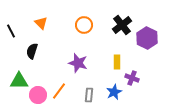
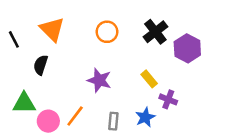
orange triangle: (41, 23) -> (52, 29), size x1.5
yellow rectangle: (117, 62) -> (149, 79), turned -40

